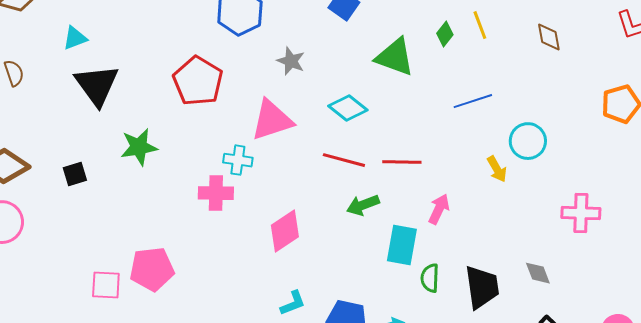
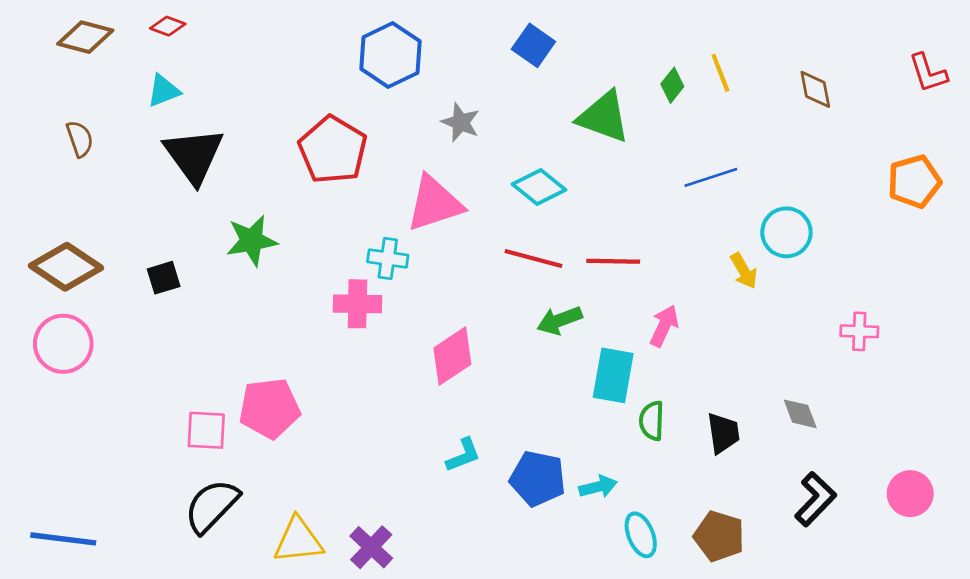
pink cross: (581, 213) -> (859, 331), size x0.7
black trapezoid: (482, 287) -> (723, 433), size x0.7

